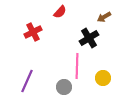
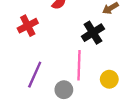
purple line: (27, 81) -> (35, 75), moved

